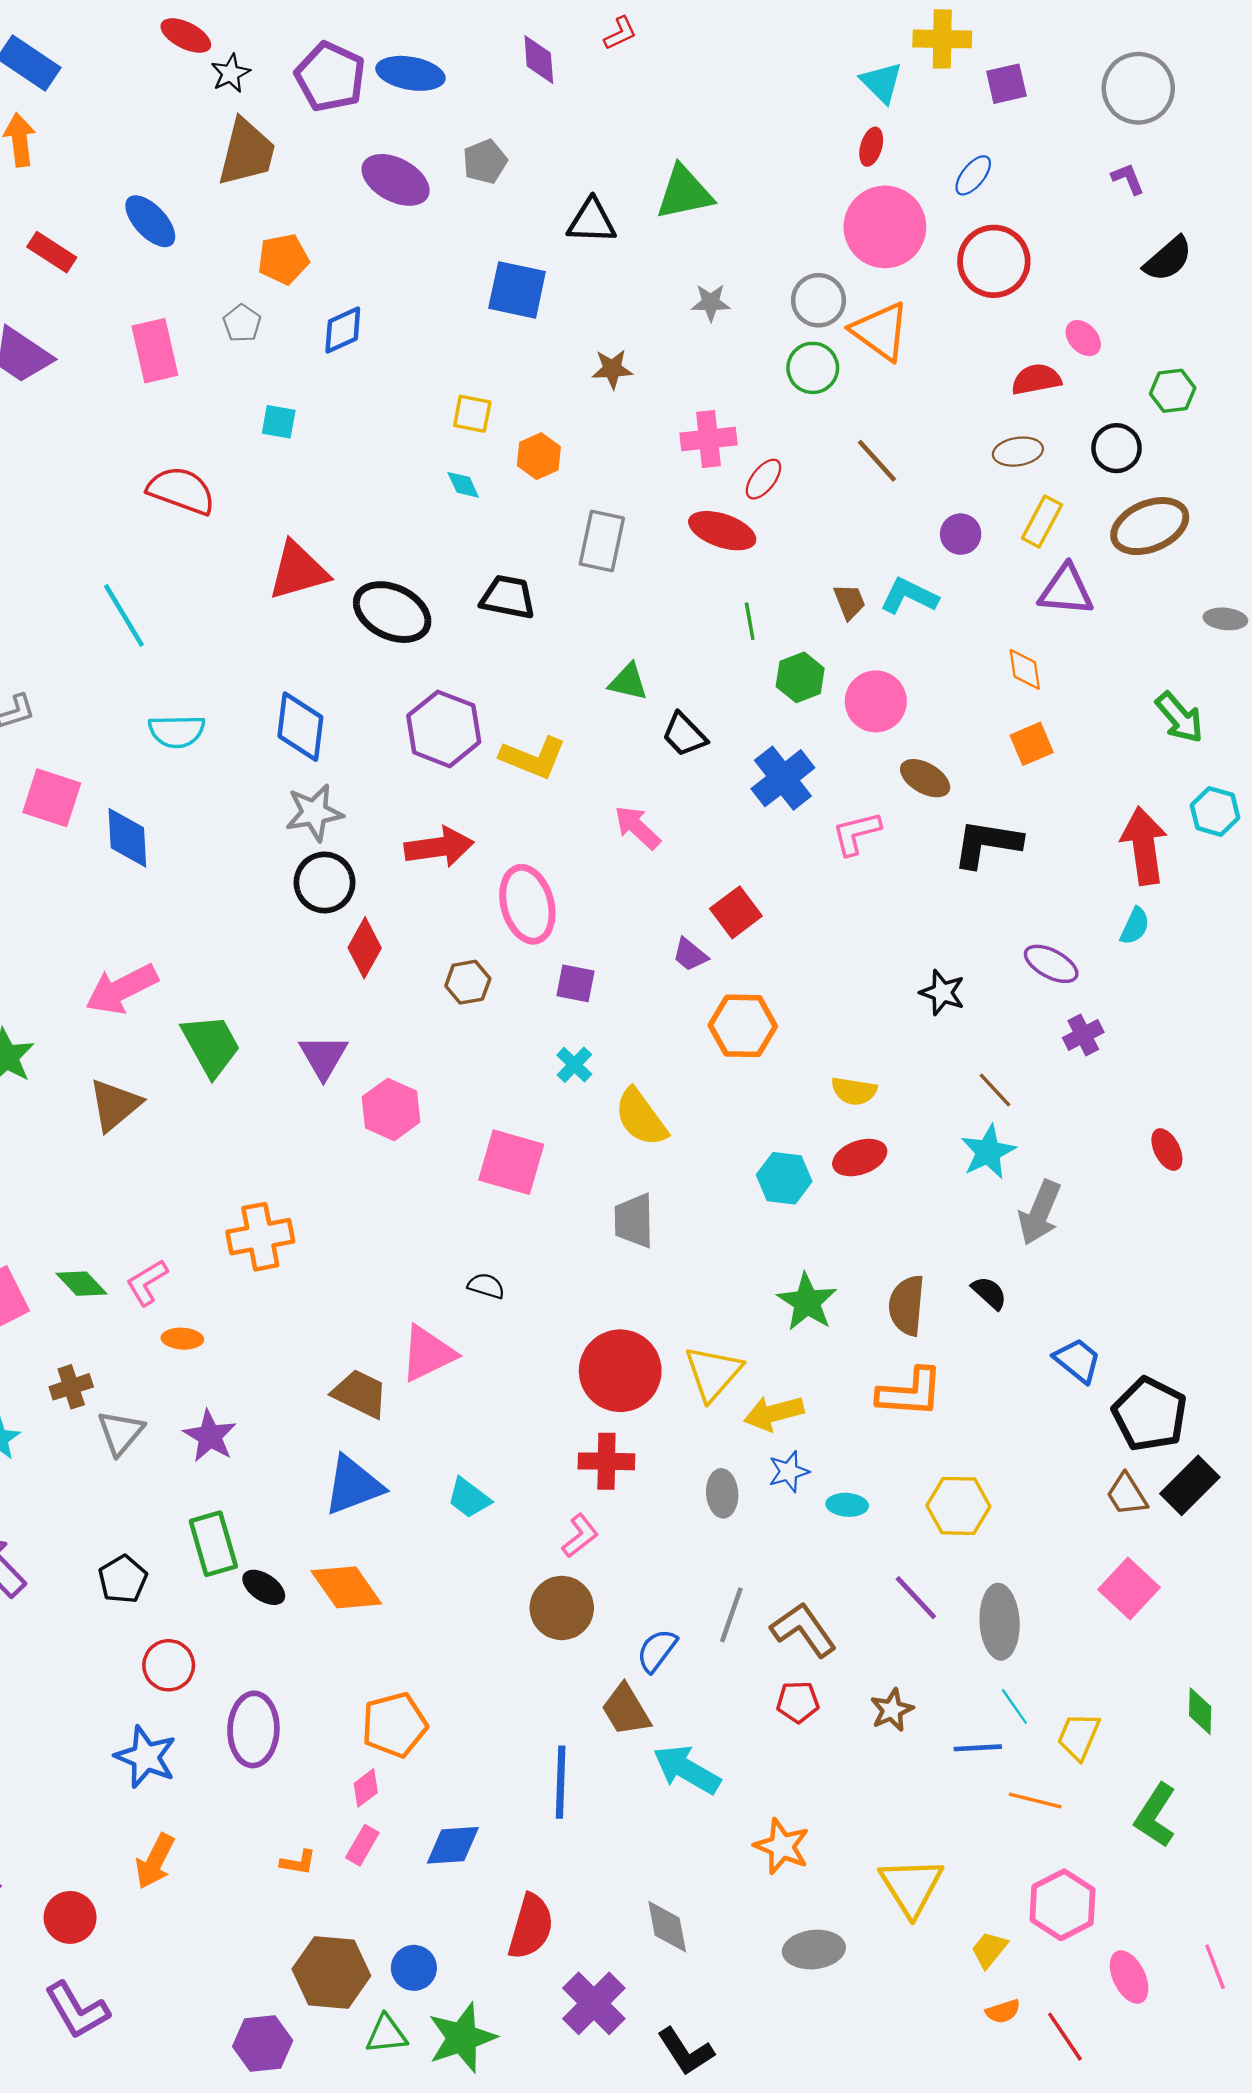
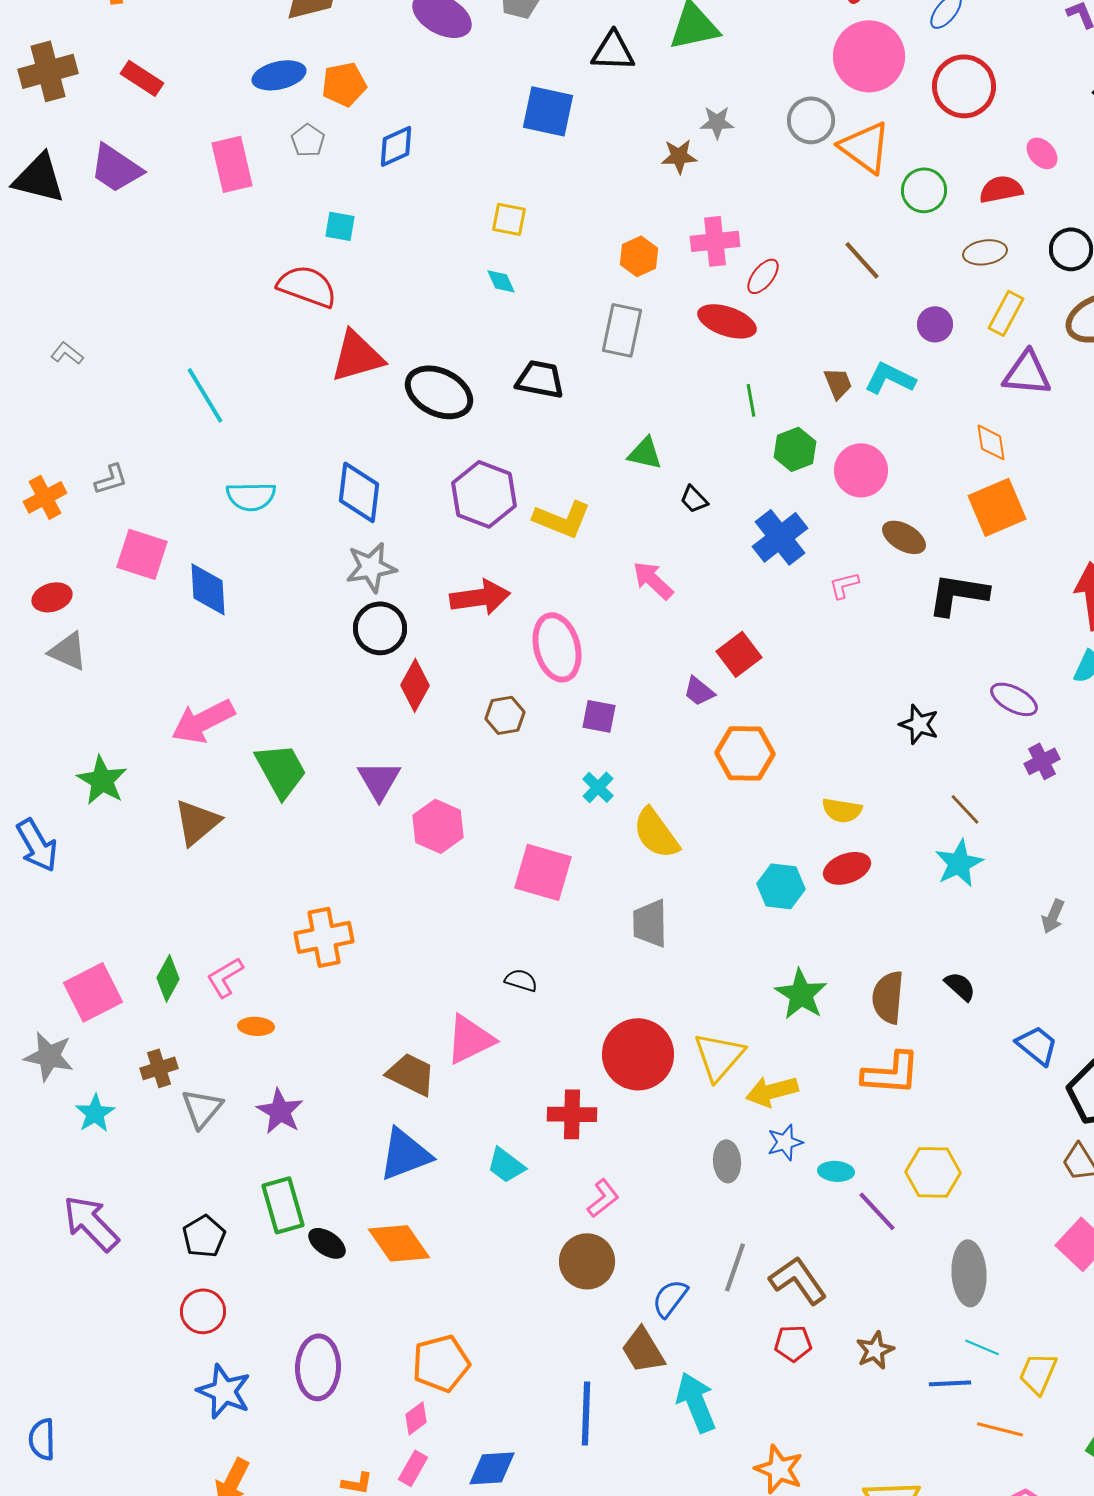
blue ellipse: (150, 221) -> (279, 75), moved, turned -60
green circle: (813, 368) -> (924, 190), moved
brown star: (612, 369) -> (679, 156), moved
orange hexagon: (539, 456) -> (639, 256), moved
red semicircle: (181, 491) -> (307, 286), moved
black trapezoid: (684, 735) -> (694, 499), size x0.7
orange square: (1032, 744) -> (997, 507), size x1.5
pink L-shape: (856, 833) -> (844, 585), size x0.7
gray arrow: (1040, 1213) -> (1053, 916), moved, size x0.6
green diamond: (82, 1284) -> (168, 978), turned 72
red cross: (606, 1461) -> (572, 1114), moved
purple line: (916, 1598) -> (877, 1211), moved
red circle: (169, 1665) -> (203, 1311), moved
cyan line: (1014, 1707) -> (982, 1347), turned -32
cyan arrow: (687, 1770) -> (696, 1402), turned 38

